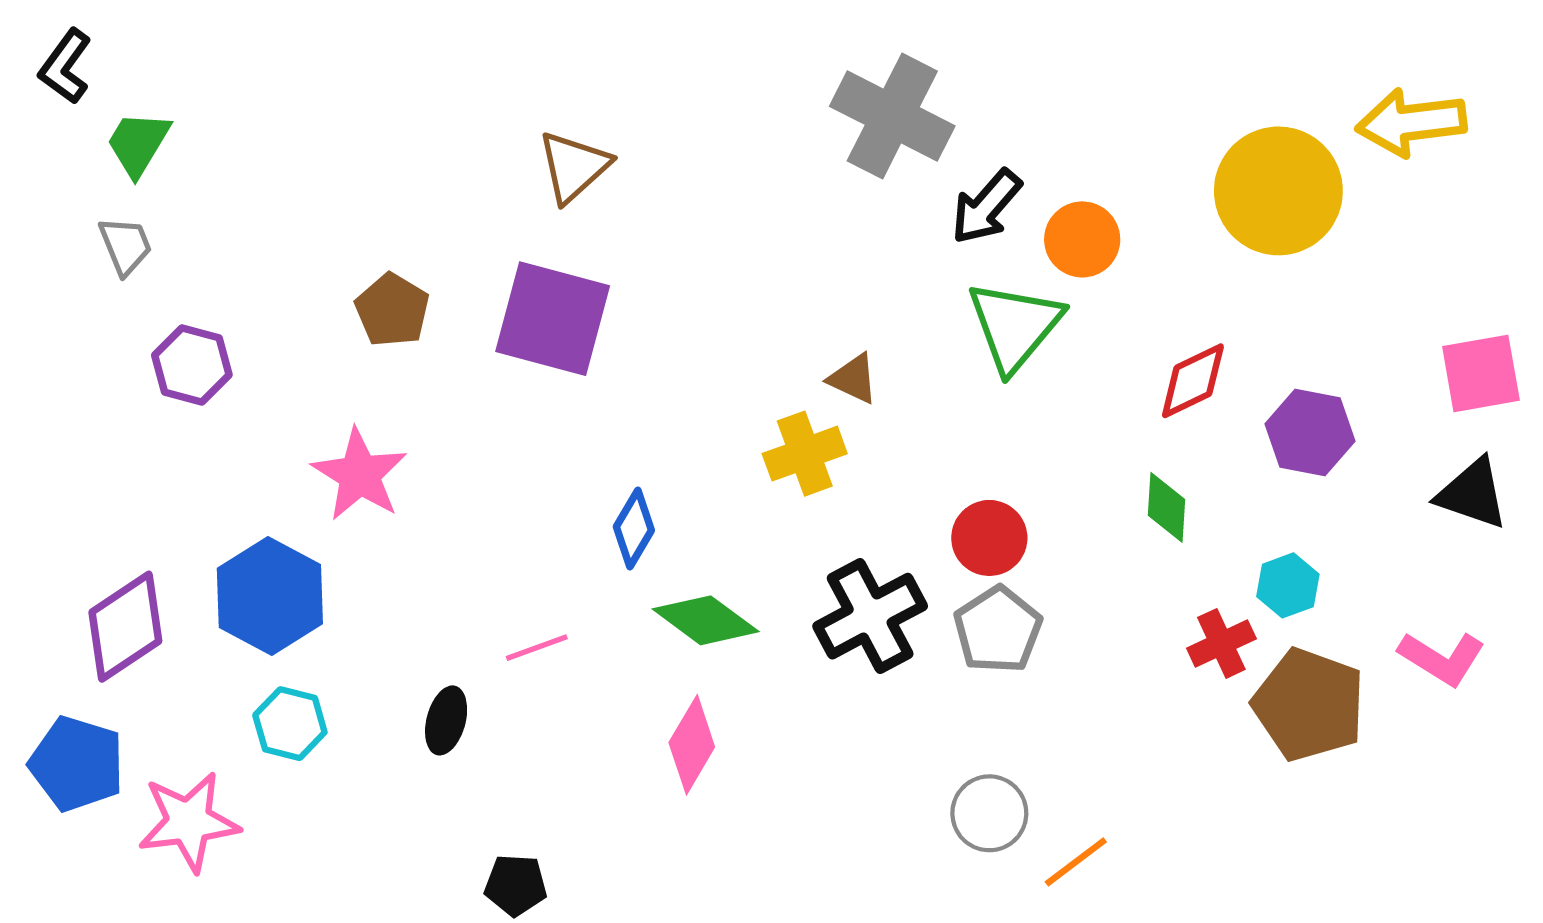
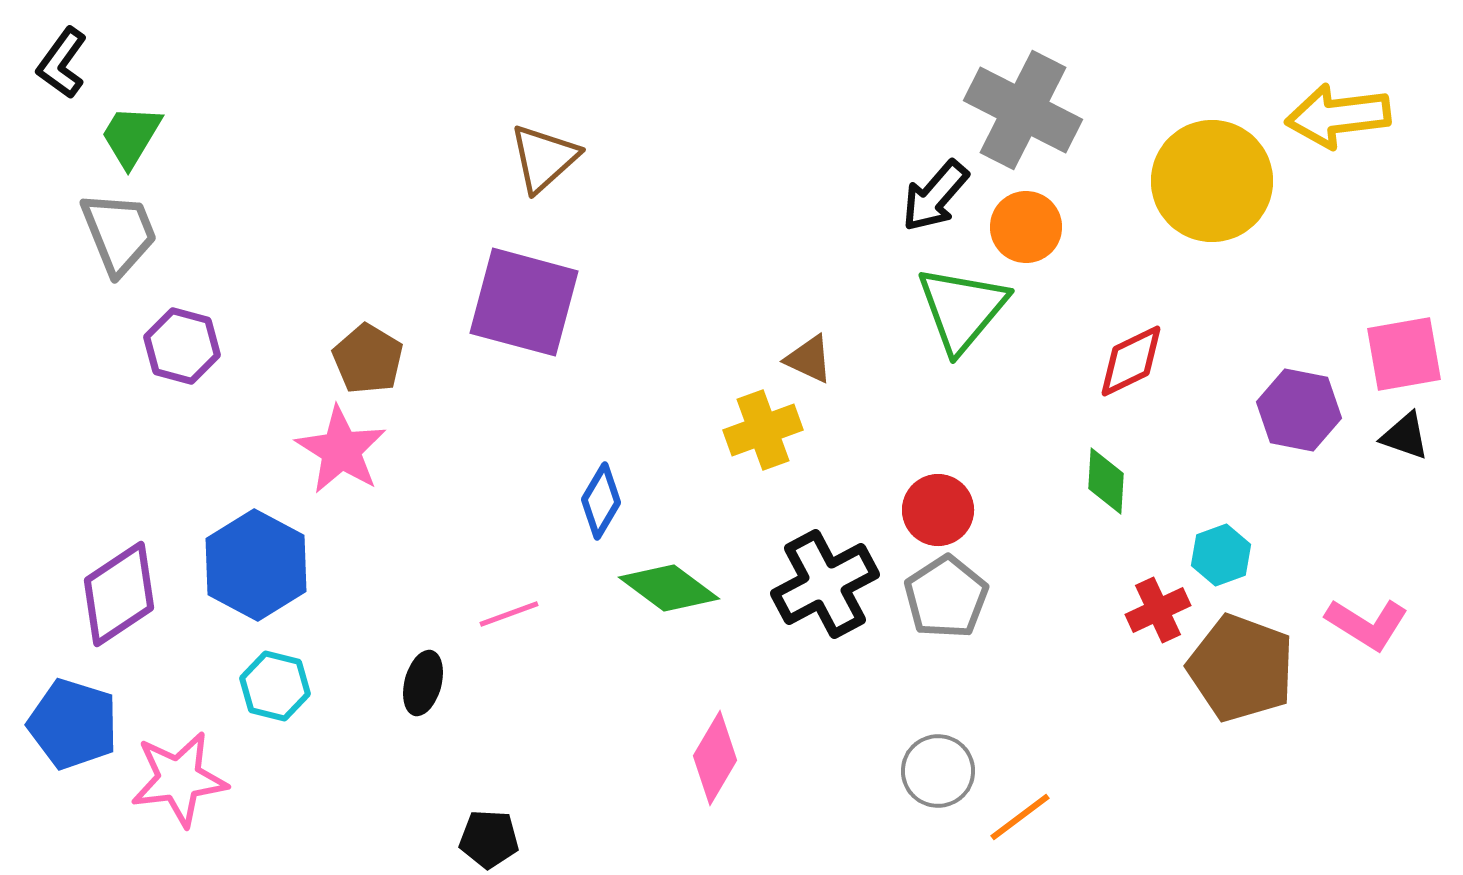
gray cross: (892, 116) -> (1023, 110), moved
gray trapezoid: (125, 246) -> (119, 233), size x1.5
brown pentagon: (392, 310) -> (368, 359), moved
purple hexagon: (1310, 432) -> (1299, 410), moved
black triangle: (1472, 494) -> (1405, 436), moved, size x0.7
pink diamond: (692, 745) -> (715, 758), moved

